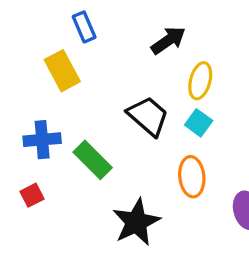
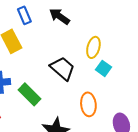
black arrow: (168, 40) -> (59, 16), moved, turned -110
cyan square: (199, 123) -> (103, 68), moved

